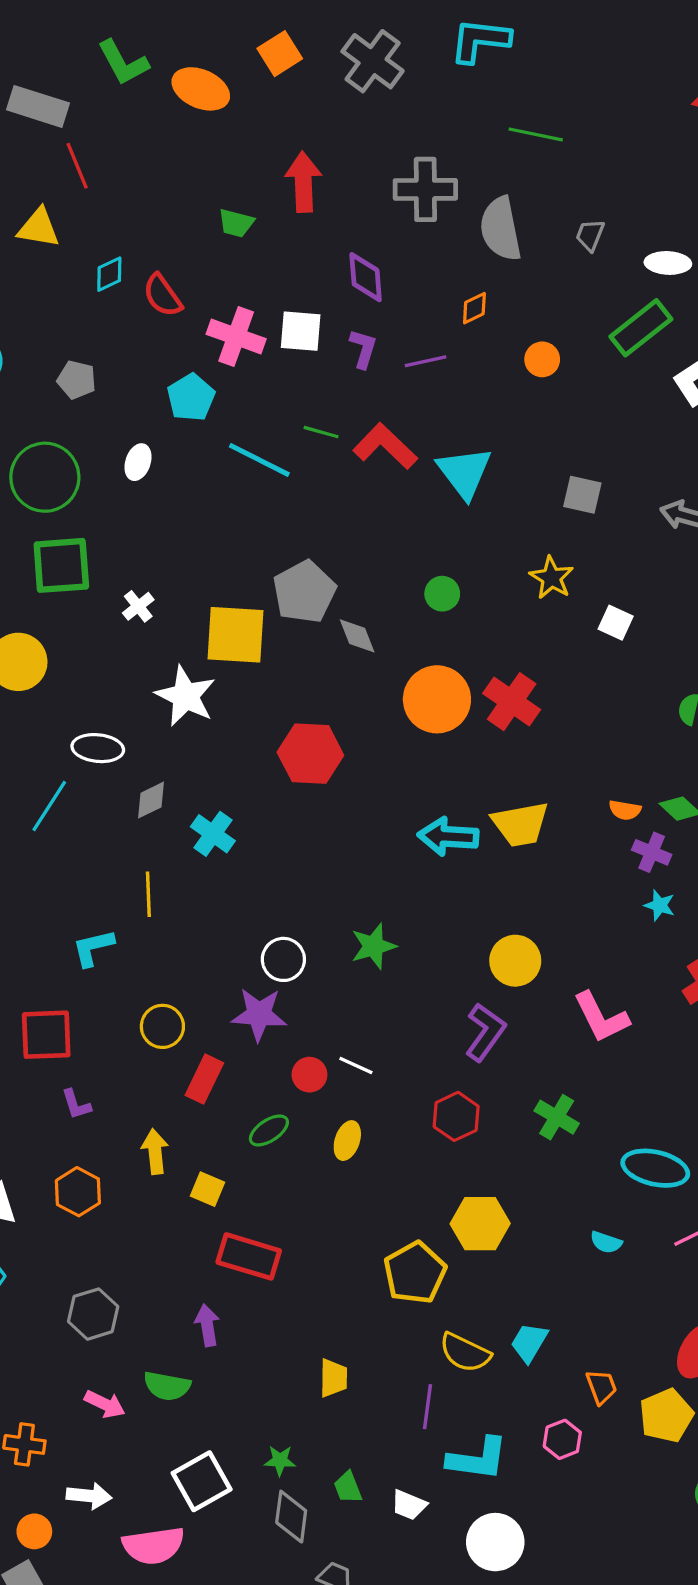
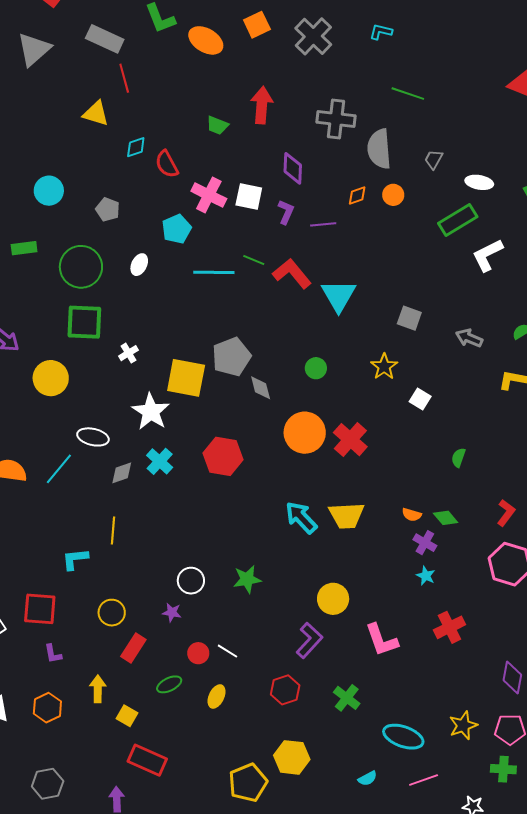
cyan L-shape: (480, 40) -> (381, 32), size x0.6
orange circle: (542, 359) -> (393, 195), moved
cyan line: (259, 460) -> (214, 272), turned -33
cyan cross: (213, 834) -> (160, 461), moved
cyan arrow: (448, 836) -> (301, 518), turned 36
purple star: (259, 1014) -> (172, 612), size x0.6
cyan semicircle: (606, 1242) -> (368, 778), turned -54

